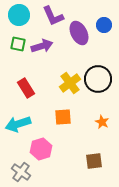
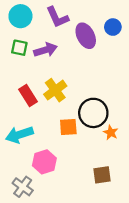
black circle: (98, 79) -> (93, 113), moved
yellow cross: (70, 83) -> (55, 90), moved

